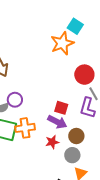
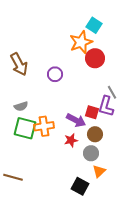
red circle: (84, 75) -> (95, 58), moved
purple circle: (15, 100) -> (55, 74), moved
red square: (61, 108) -> (92, 112), moved

